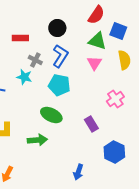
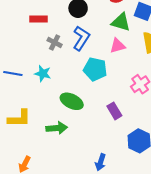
pink triangle: (94, 63) -> (118, 46), turned 42
cyan star: (24, 77) -> (43, 73), moved
cyan pentagon: (59, 85) -> (95, 69), moved

